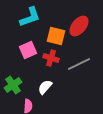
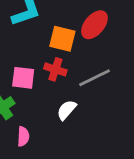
pink square: (28, 50) -> (23, 78), moved, turned 30
white semicircle: (45, 87) -> (67, 110), moved

